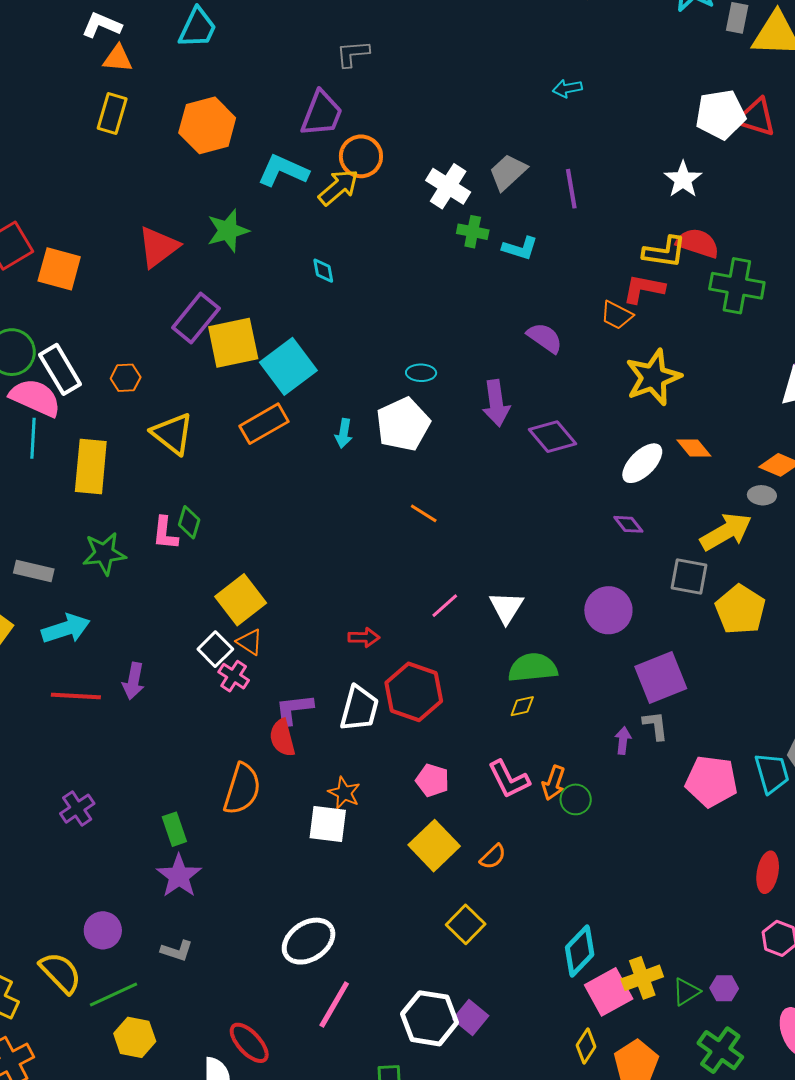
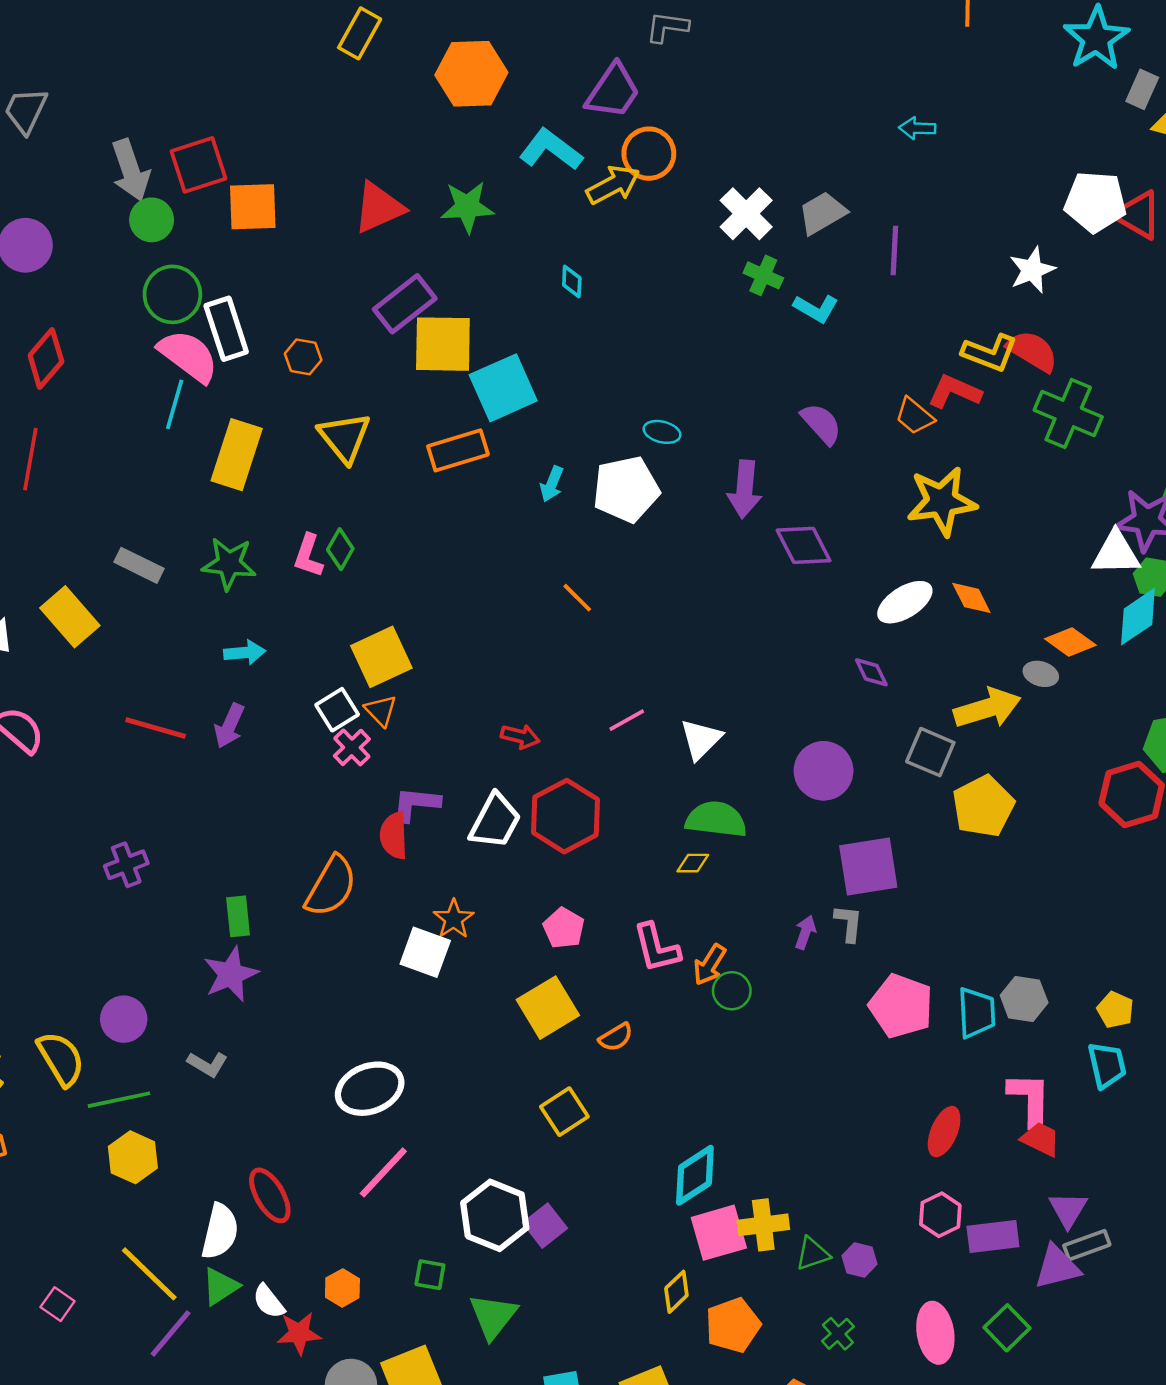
orange square: (59, 269) -> (253, 207), turned -30
orange line: (424, 513) -> (577, 598), moved
cyan arrow: (66, 629) -> (245, 653), moved, size x0.7
green cross: (720, 1050) -> (838, 1334), size x0.6

